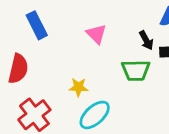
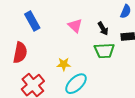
black arrow: (146, 40) -> (103, 29), moved

